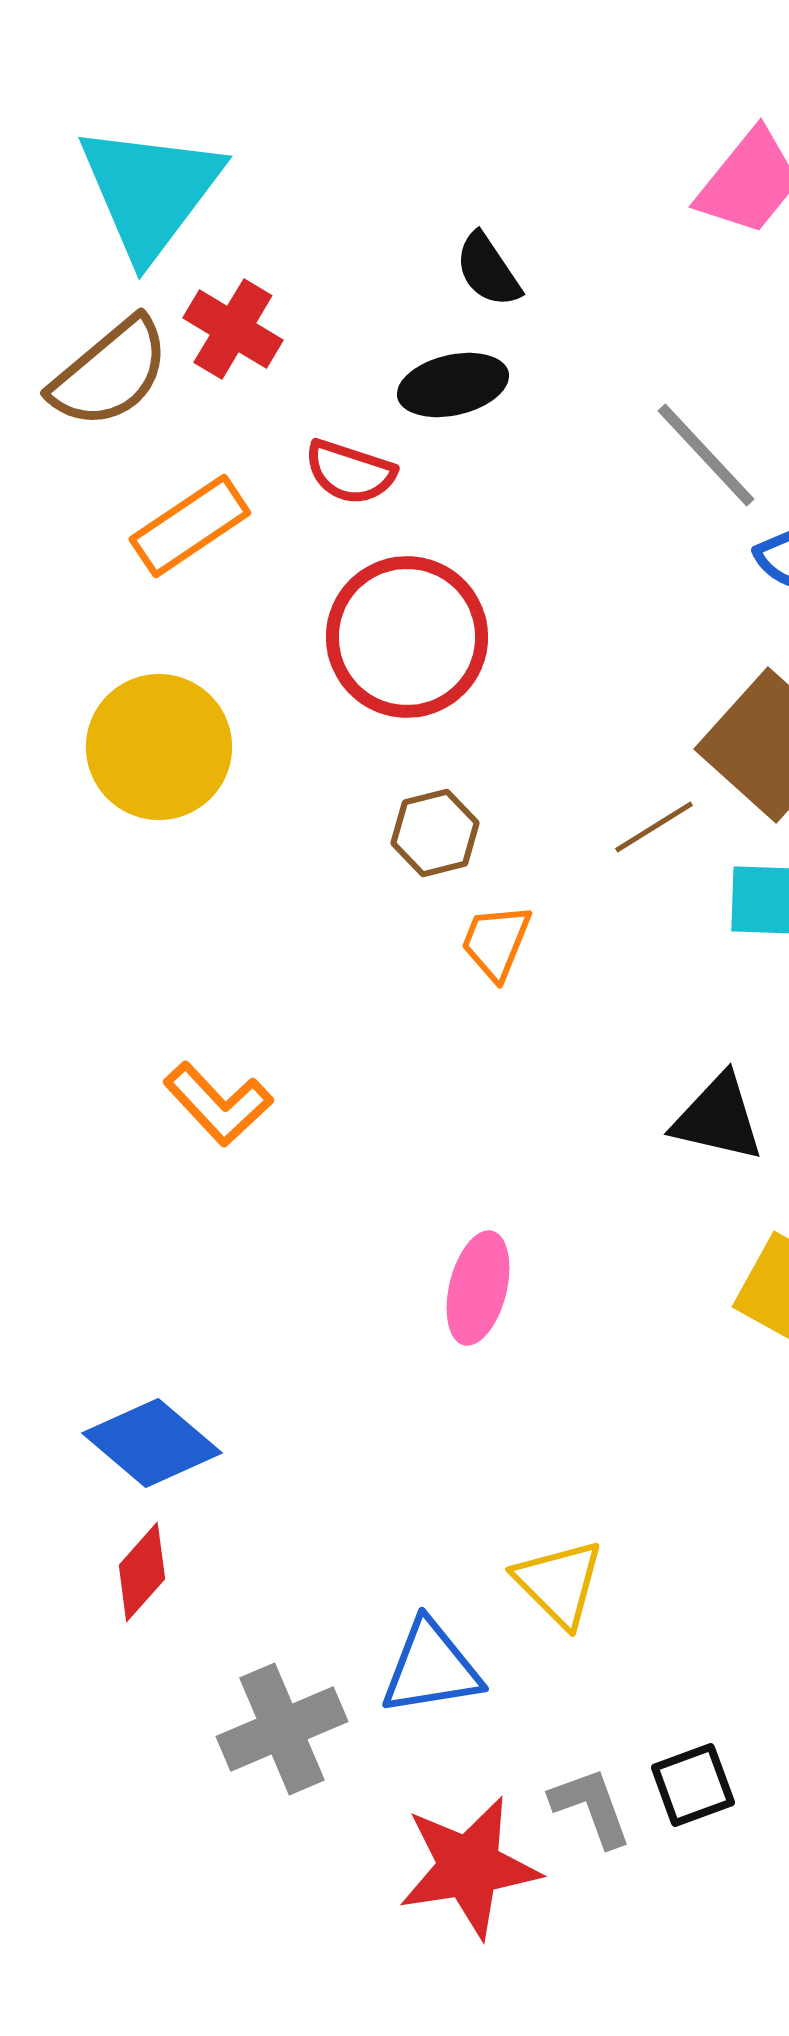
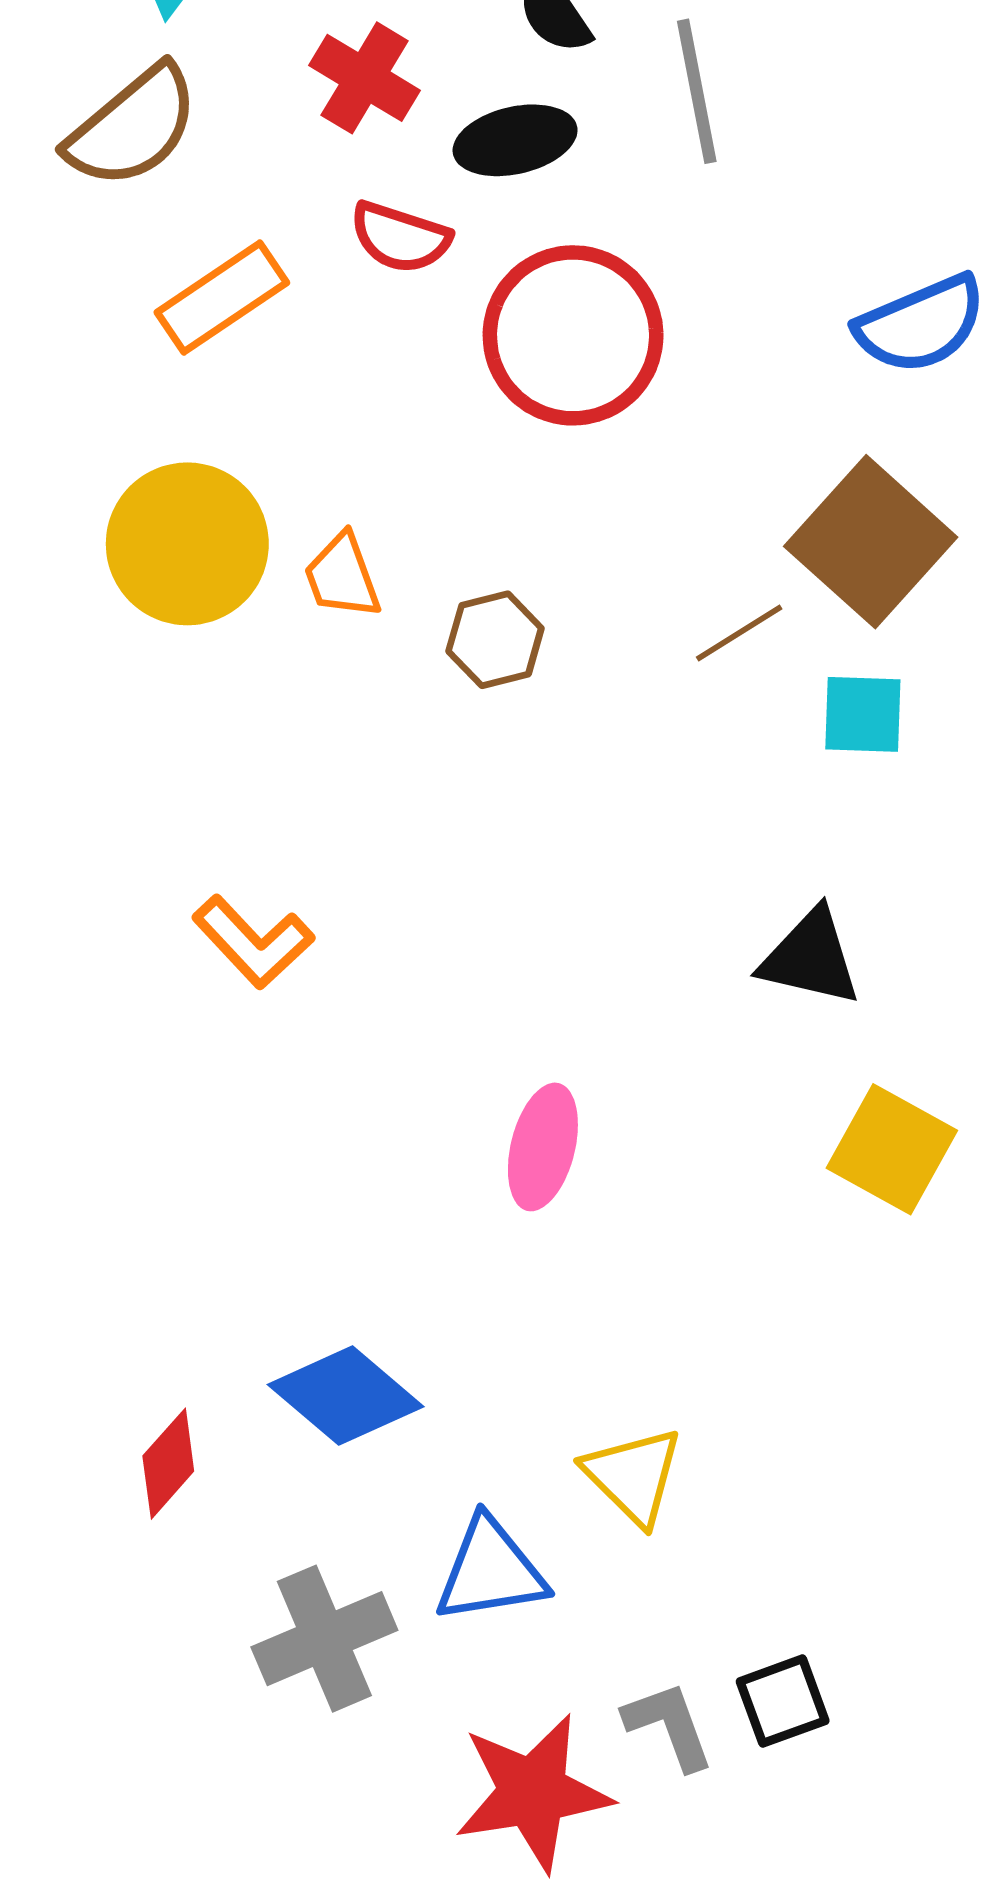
red cross: (233, 329) -> (365, 78), moved
gray line: (706, 455) -> (697, 91), moved, turned 32
red circle: (407, 637) -> (573, 335), moved
orange trapezoid: (496, 942) -> (342, 576), moved, turned -42
blue diamond: (152, 1443) -> (346, 1396), moved

